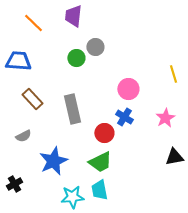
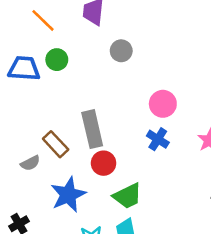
green circle: (76, 58) -> (57, 60), moved
brown rectangle: (32, 99) -> (56, 144), moved
red circle: (104, 133) -> (104, 163), moved

